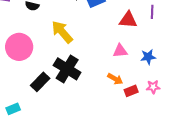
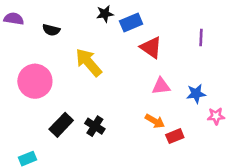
red triangle: (128, 20) -> (151, 47), moved, turned 30
black cross: (67, 69) -> (95, 126), moved, size x0.6
pink star: (153, 87) -> (216, 116), moved

